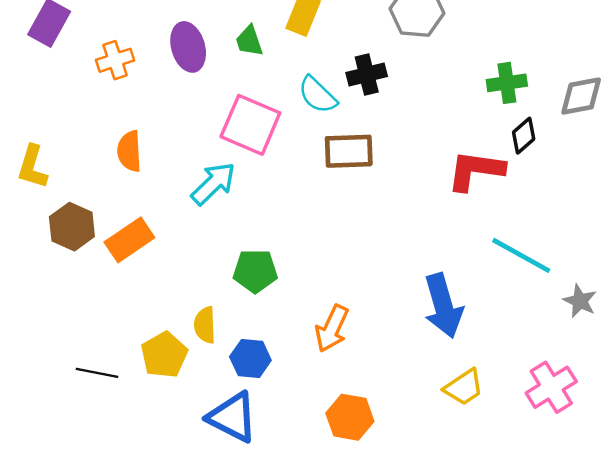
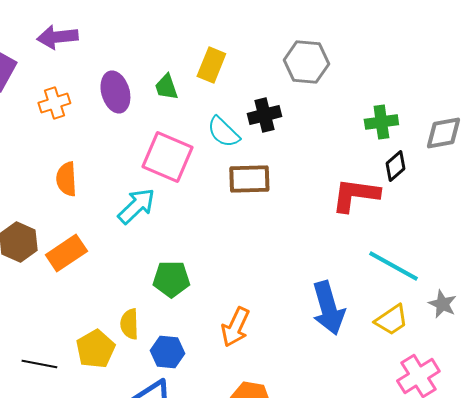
yellow trapezoid: (464, 387) -> (391, 320), moved

